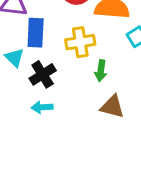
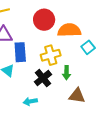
black cross: (43, 74) -> (43, 78), moved

